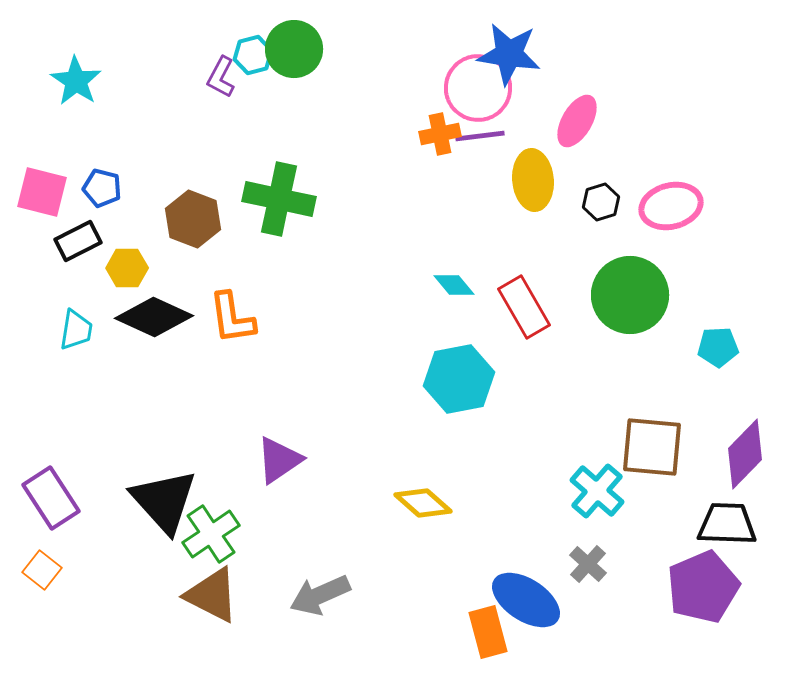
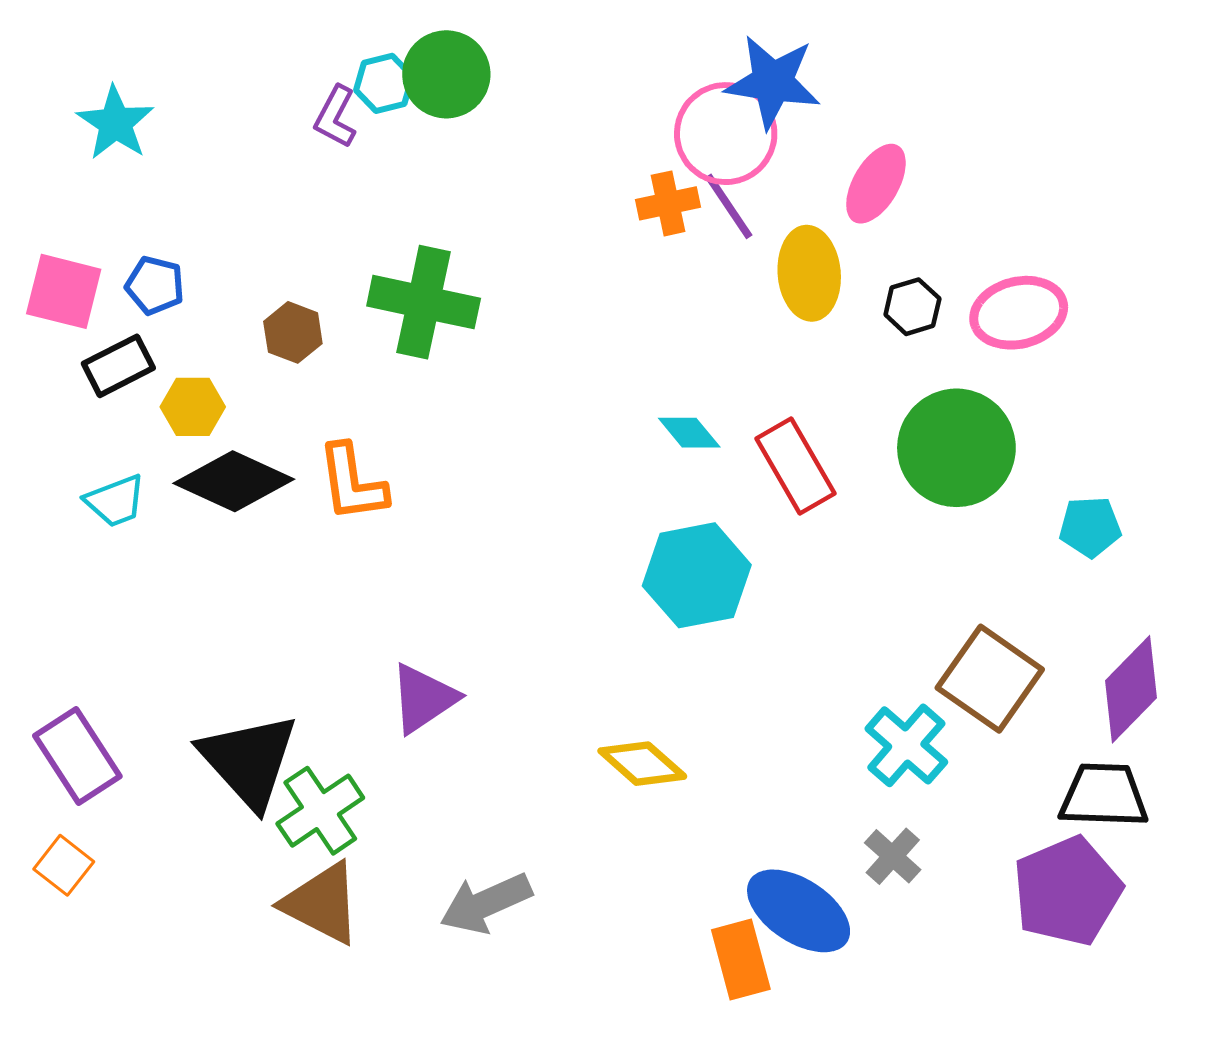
purple line: (480, 136) -> (729, 206), turned 63
brown hexagon: (193, 219) -> (293, 332), size x0.7
cyan trapezoid: (76, 330) -> (115, 501), turned 60
brown square: (652, 447) -> (990, 679), turned 30

